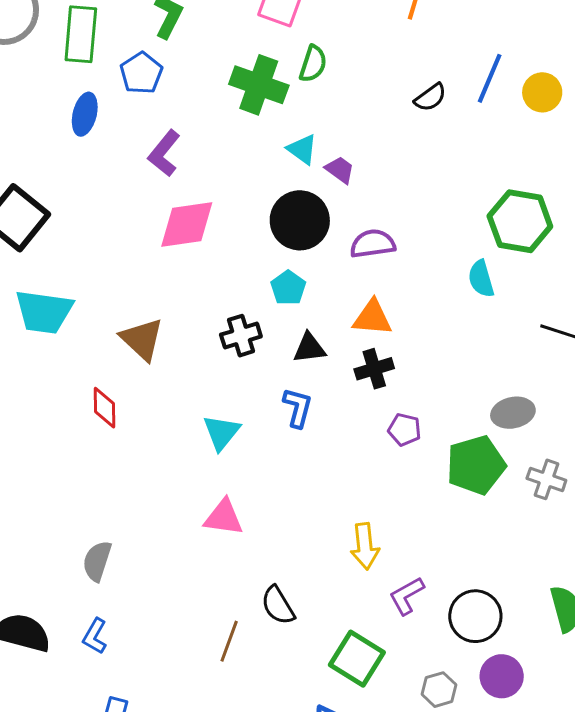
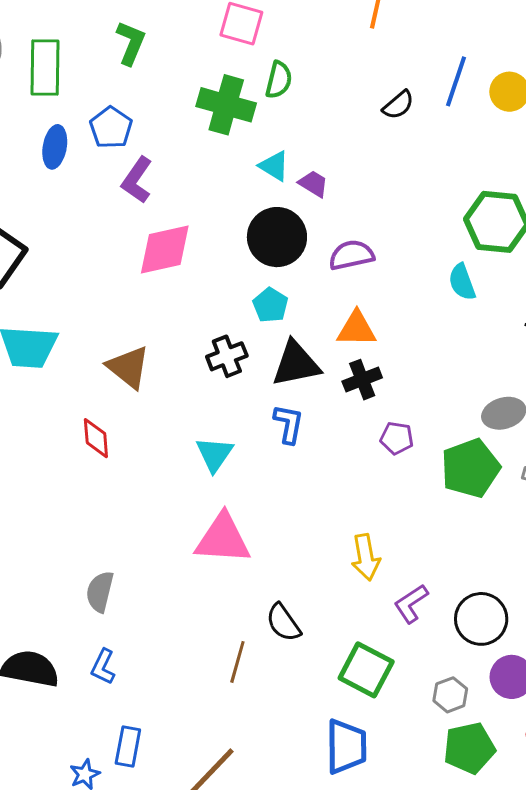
blue pentagon: (141, 73) -> (111, 128), moved
black triangle: (309, 348) -> (296, 364), size x1.5
pink triangle: (224, 517) -> (223, 539), size x1.4

